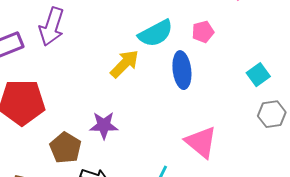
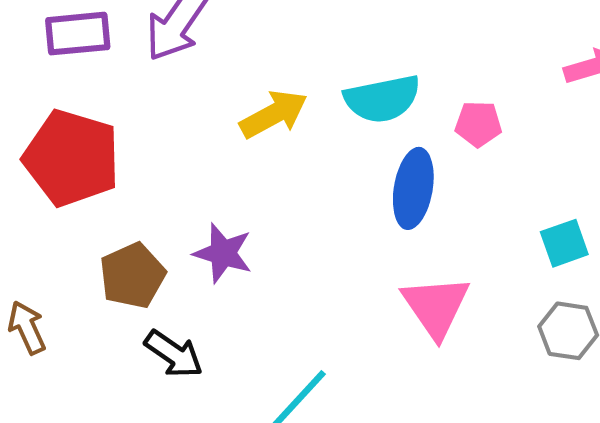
yellow arrow: (125, 64) -> (274, 114), moved
pink triangle: (201, 142) -> (436, 307), moved

